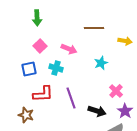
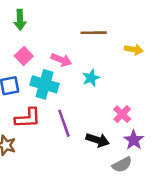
cyan star: (101, 63) -> (91, 78), moved
cyan cross: (56, 68) -> (45, 84), size x1.5

